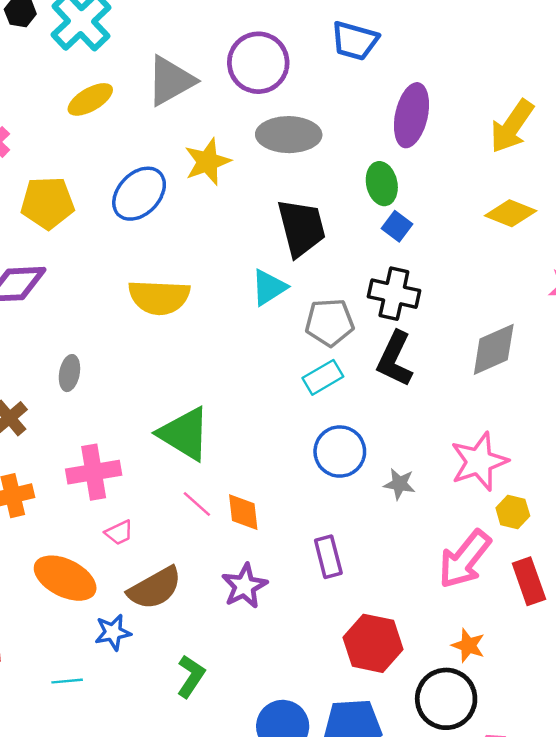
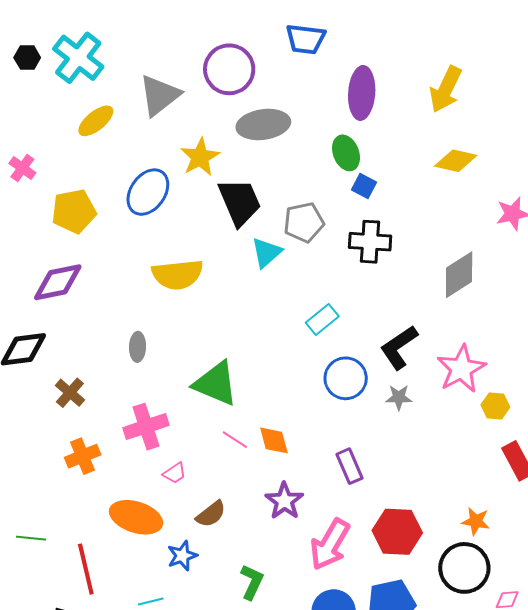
black trapezoid: (301, 228) -> (240, 202), moved
gray pentagon: (330, 322) -> (304, 222), moved
black L-shape: (395, 359) -> (399, 347), moved, turned 39
gray ellipse: (69, 373) -> (138, 347), moved
pink arrow: (465, 559) -> (330, 544), moved
brown semicircle: (155, 588) -> (211, 514), size x0.7

